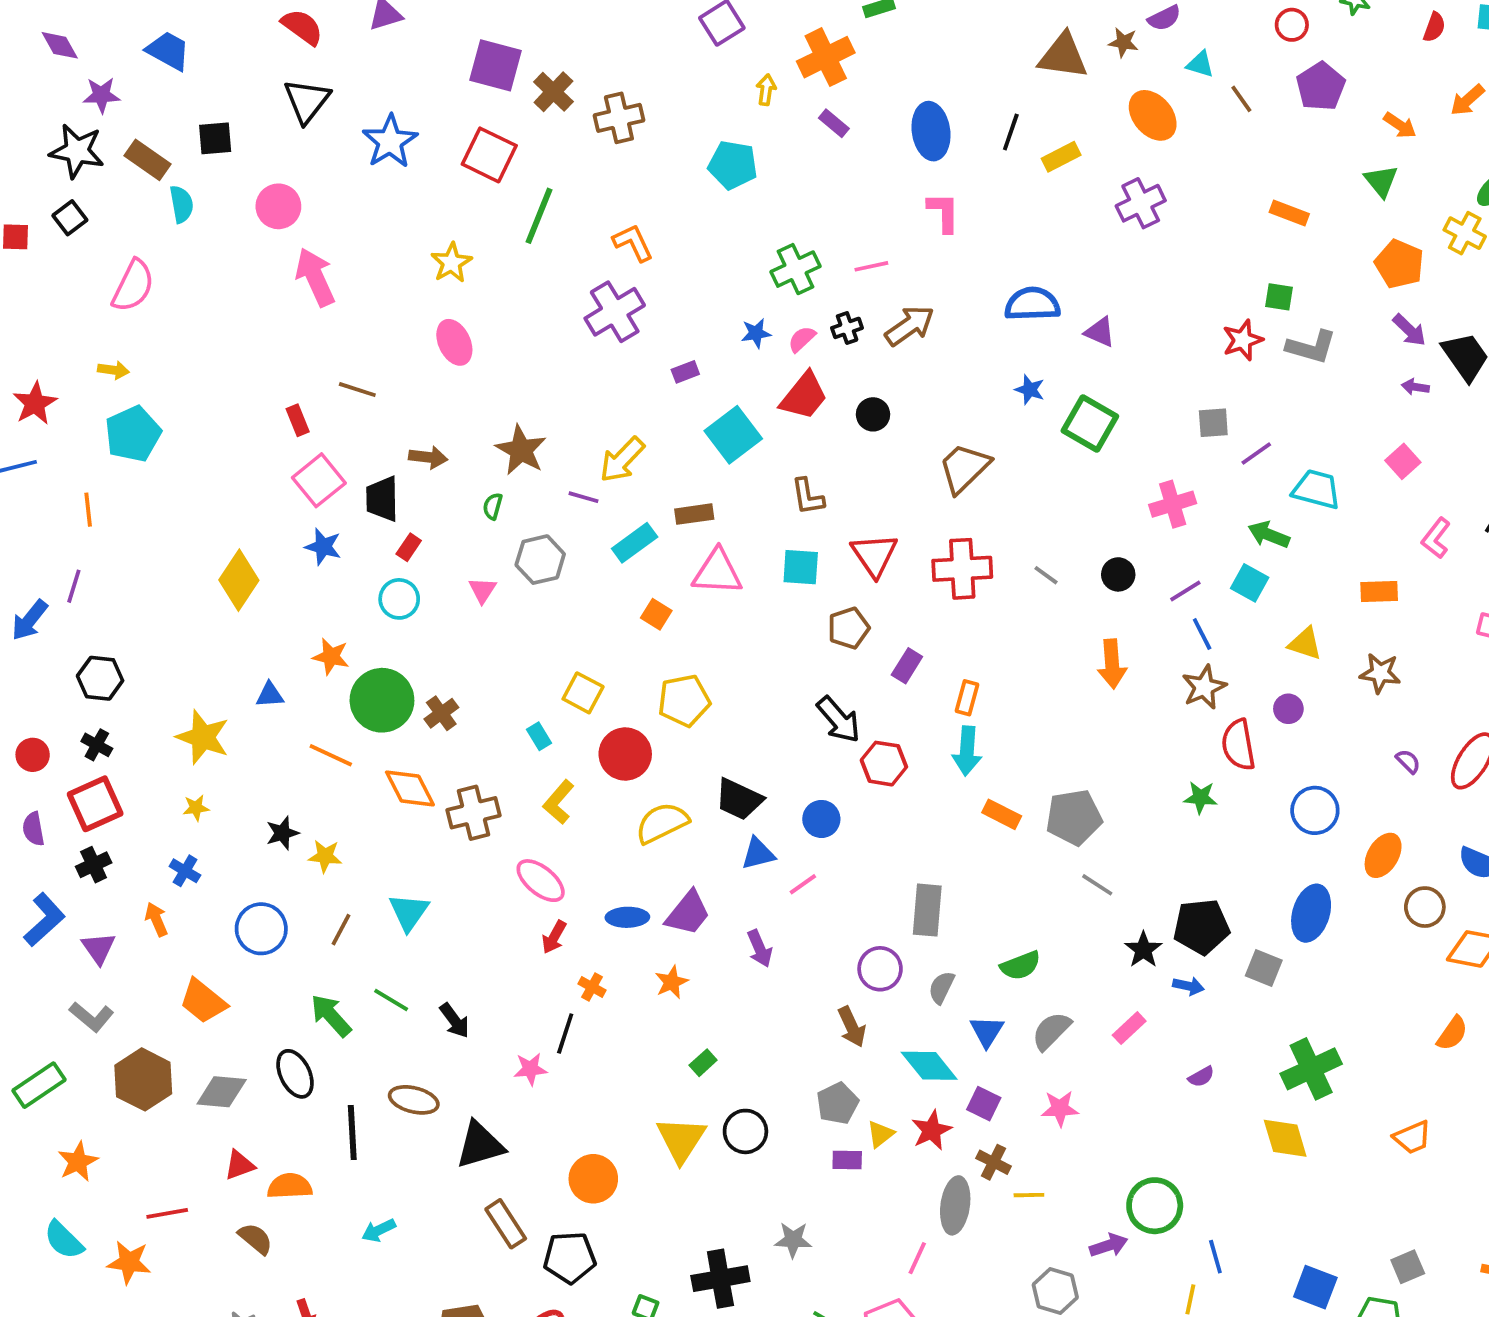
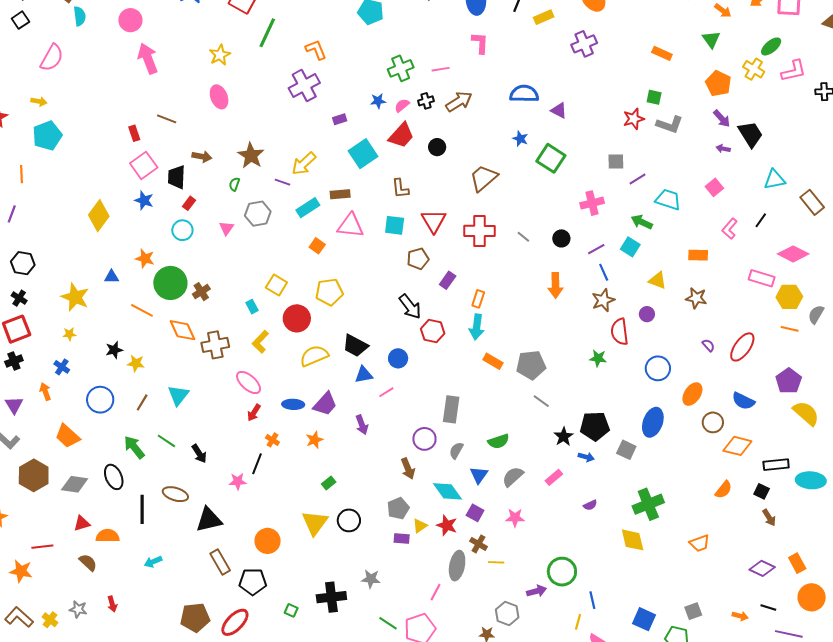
red star: (932, 1130) -> (447, 525), turned -30

